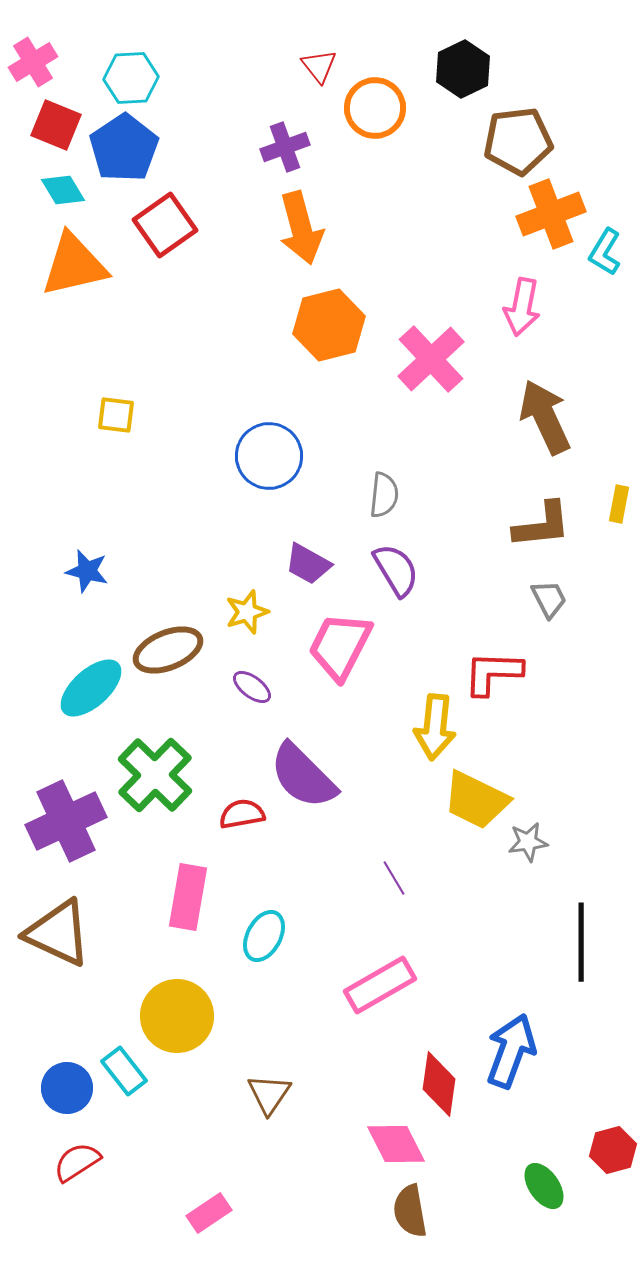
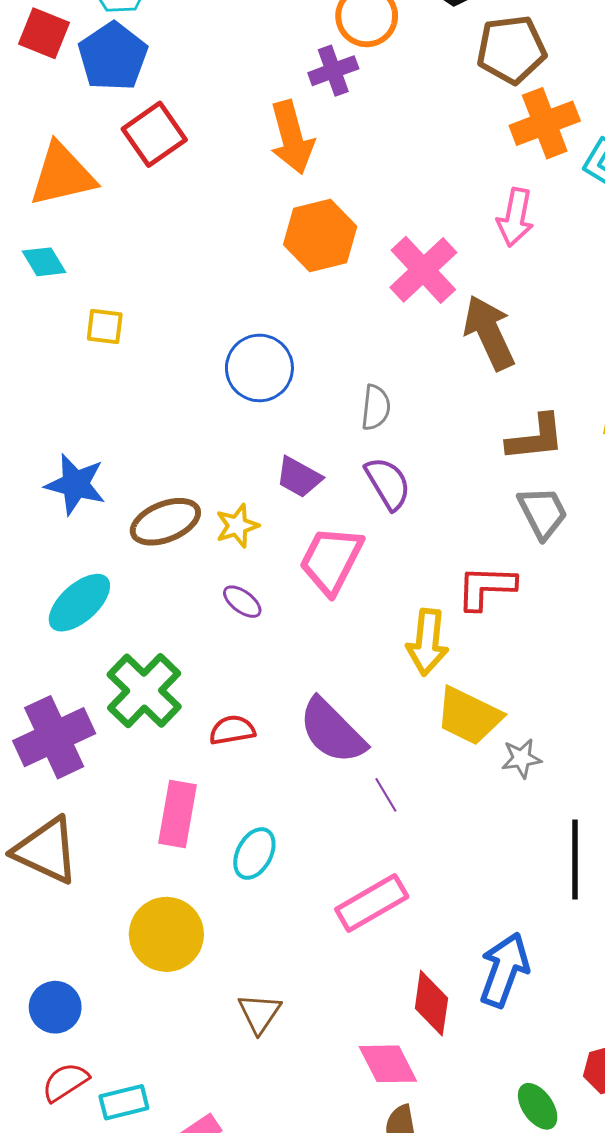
purple cross: (285, 147) -> (333, 71), moved
cyan diamond: (63, 190) -> (44, 262), moved
brown arrow: (545, 417) -> (489, 333), moved
blue star: (87, 571) -> (75, 484), size x1.4
gray trapezoid: (549, 599) -> (543, 513), size x1.4
brown ellipse: (168, 650) -> (165, 522), moved
purple semicircle: (303, 776) -> (332, 731), moved
cyan rectangle: (124, 1071) -> (124, 1102), moved, turned -66

